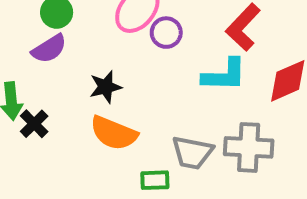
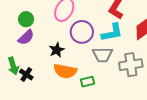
purple circle: (166, 33) -> (82, 32), moved, size x1.5
gray trapezoid: (192, 153) -> (103, 55), moved
green rectangle: (155, 180) -> (87, 82), moved

